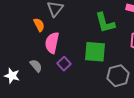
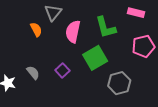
pink semicircle: (52, 43) -> (73, 32), moved
green square: (95, 52) -> (95, 58), turned -35

